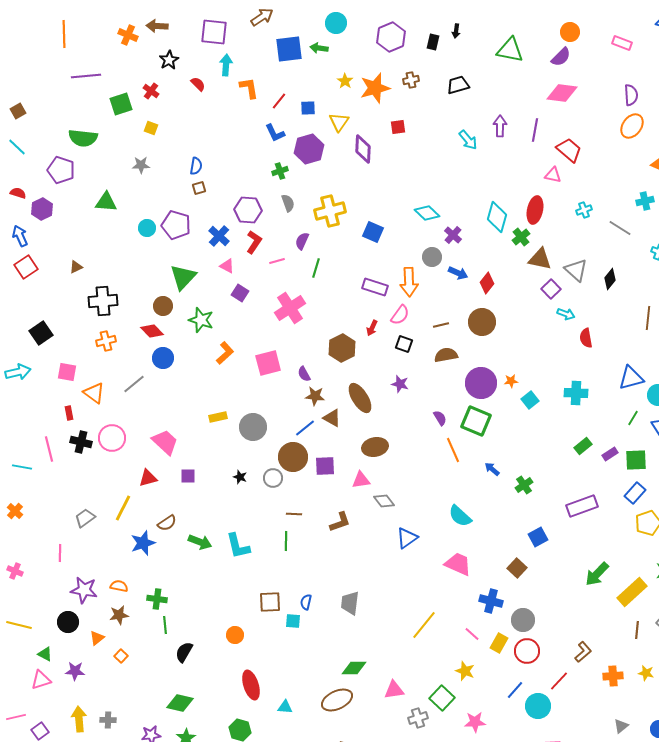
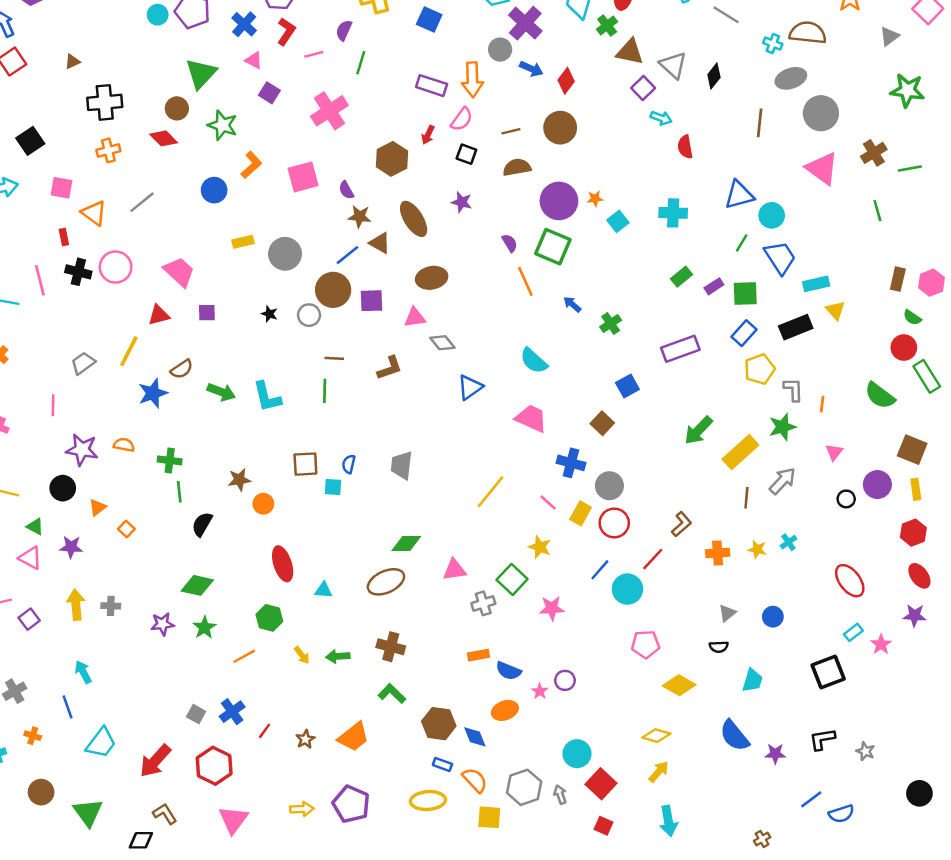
purple cross: (453, 235) -> (525, 23), size x1.6
blue circle: (163, 358) -> (214, 190), moved
brown star: (119, 615) -> (239, 480), moved
pink triangle: (41, 680) -> (30, 558), turned 45

